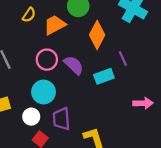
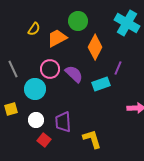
purple line: (123, 58) -> (118, 68), turned 48
cyan circle: (44, 92) -> (35, 89), moved

